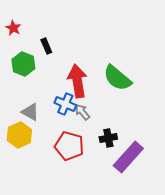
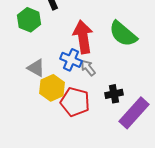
yellow hexagon: (19, 135) -> (52, 88), moved

